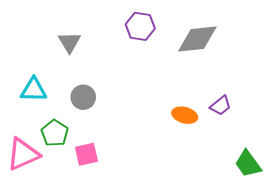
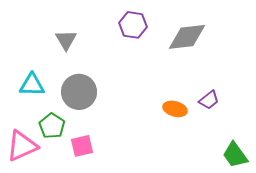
gray circle: (83, 97) -> (79, 92), size x1.5

